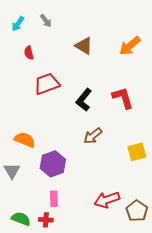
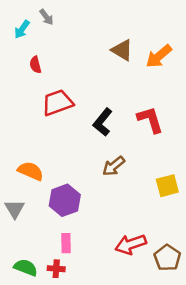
gray arrow: (46, 21) -> (46, 17), moved
brown triangle: (84, 46) -> (122, 50), moved

